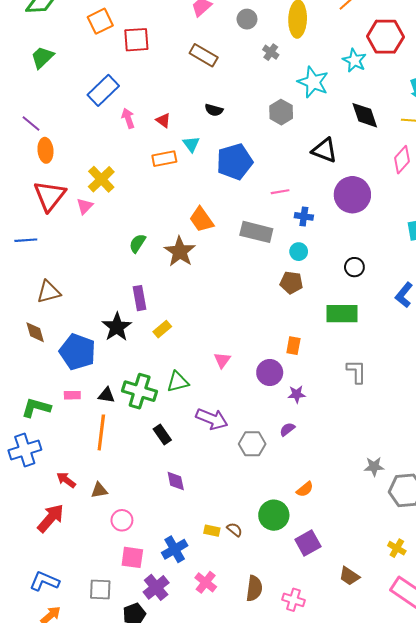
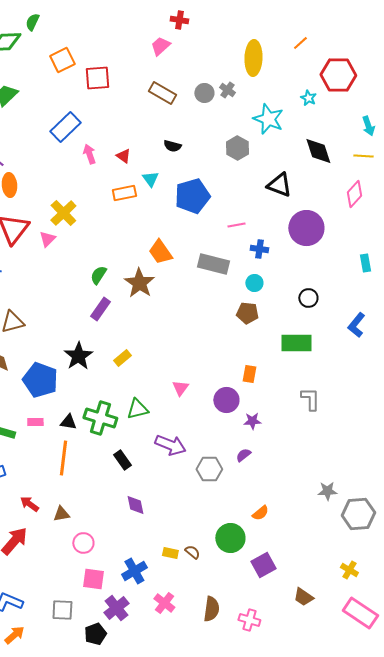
gray circle: (247, 19) -> (204, 93), moved
cyan star: (354, 60) -> (308, 98), size x0.7
purple rectangle: (140, 298) -> (100, 309), moved, turned 45

